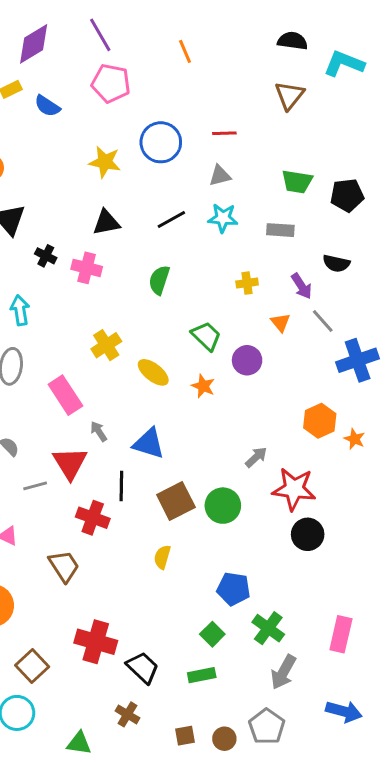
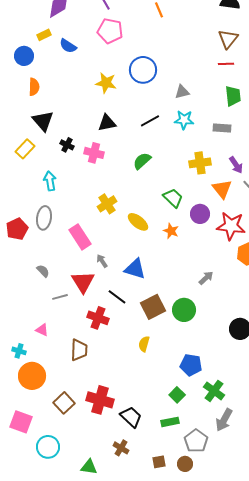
red line: (224, 133) -> (226, 64), moved
green trapezoid: (297, 182) -> (233, 96), turned -105
green semicircle: (159, 280) -> (142, 161), turned 30
yellow cross: (247, 283) -> (200, 163), size x1.5
orange triangle: (280, 322) -> (222, 189), size x1.5
black line: (121, 486) -> (117, 297), turned -54
red star: (294, 489) -> (231, 226), moved
brown trapezoid: (64, 566) -> (79, 350), turned 35
brown square: (32, 666) -> (64, 403), moved
gray pentagon: (267, 727) -> (196, 441), moved

